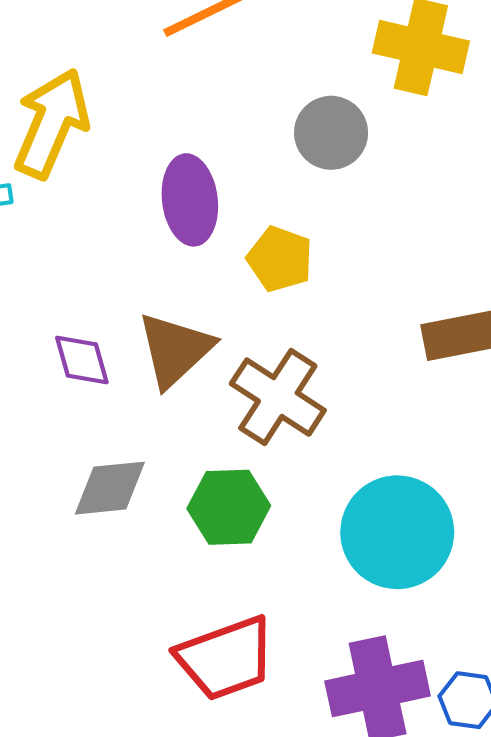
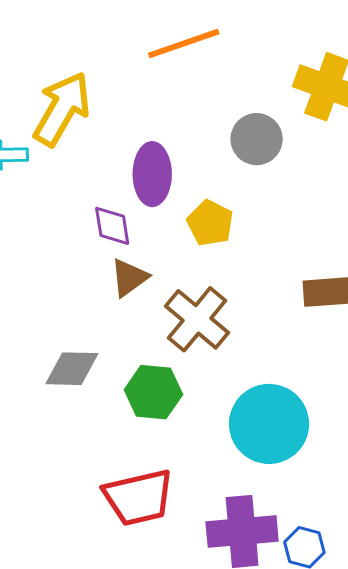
brown triangle: (175, 350) -> (129, 278), size x0.7
purple diamond: (82, 360) -> (112, 226), moved

